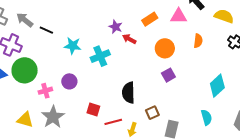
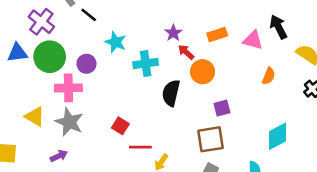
orange circle: (165, 48) -> (203, 72), moved
purple circle: (69, 81) -> (87, 64), moved
pink cross: (45, 91) -> (68, 88), size x1.5
black semicircle: (128, 93) -> (171, 93), moved
brown square: (152, 113) -> (211, 139), moved, size x1.6
gray star: (53, 117) -> (69, 122), turned -30

